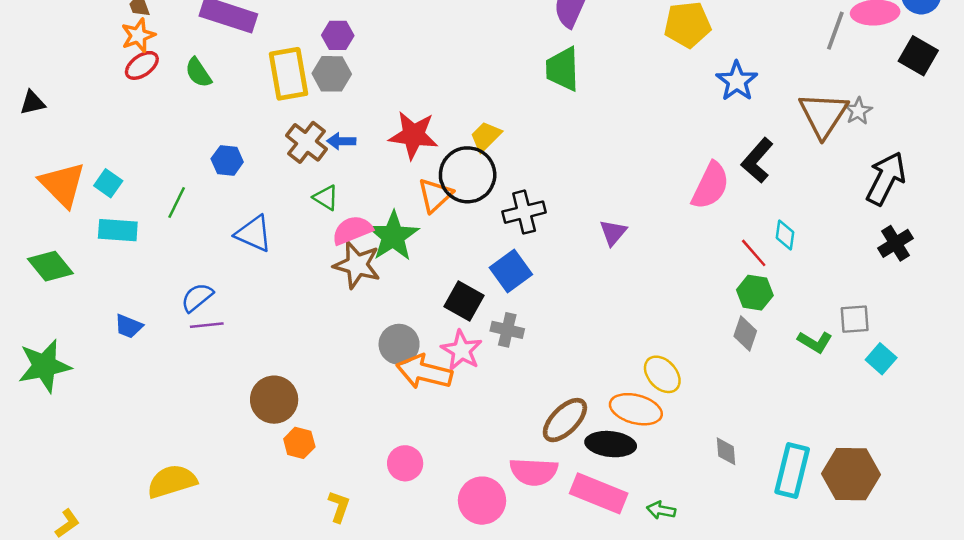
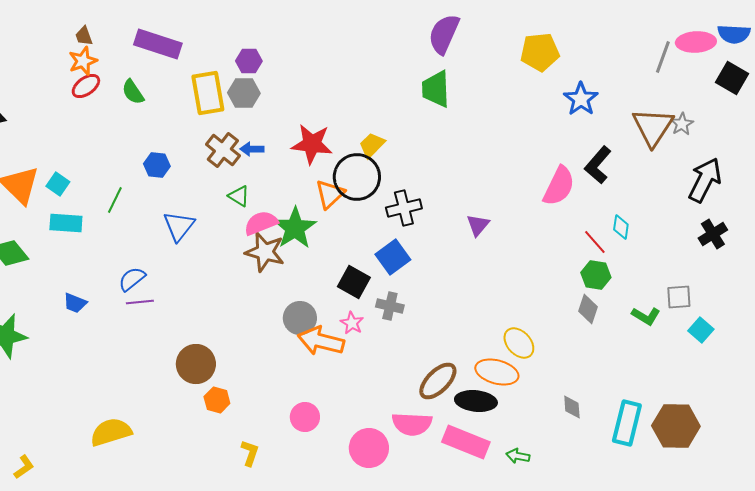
blue triangle: (254, 234) -> (179, 226), turned 44
pink star: (462, 350) -> (352, 323), size x0.7

